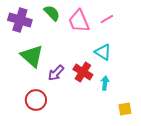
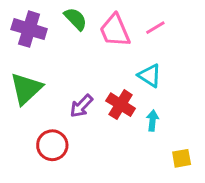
green triangle: (32, 56) -> (26, 89), moved, turned 35

